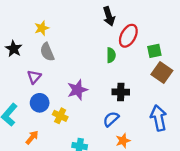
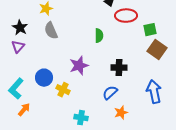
red ellipse: (128, 36) -> (126, 16), turned 60
green semicircle: (111, 55) -> (99, 36), moved
purple triangle: (34, 77) -> (18, 47), moved
orange arrow: (32, 137) -> (24, 110), moved

